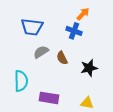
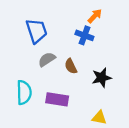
blue trapezoid: (32, 27) -> (37, 31), turned -115
purple rectangle: (49, 98) -> (57, 99), moved

